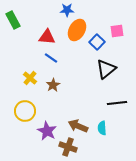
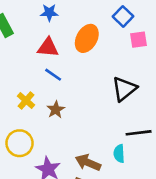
blue star: (67, 10) -> (49, 13), moved
blue square: (97, 42) -> (123, 16), moved
cyan semicircle: (102, 128) -> (119, 154), moved

